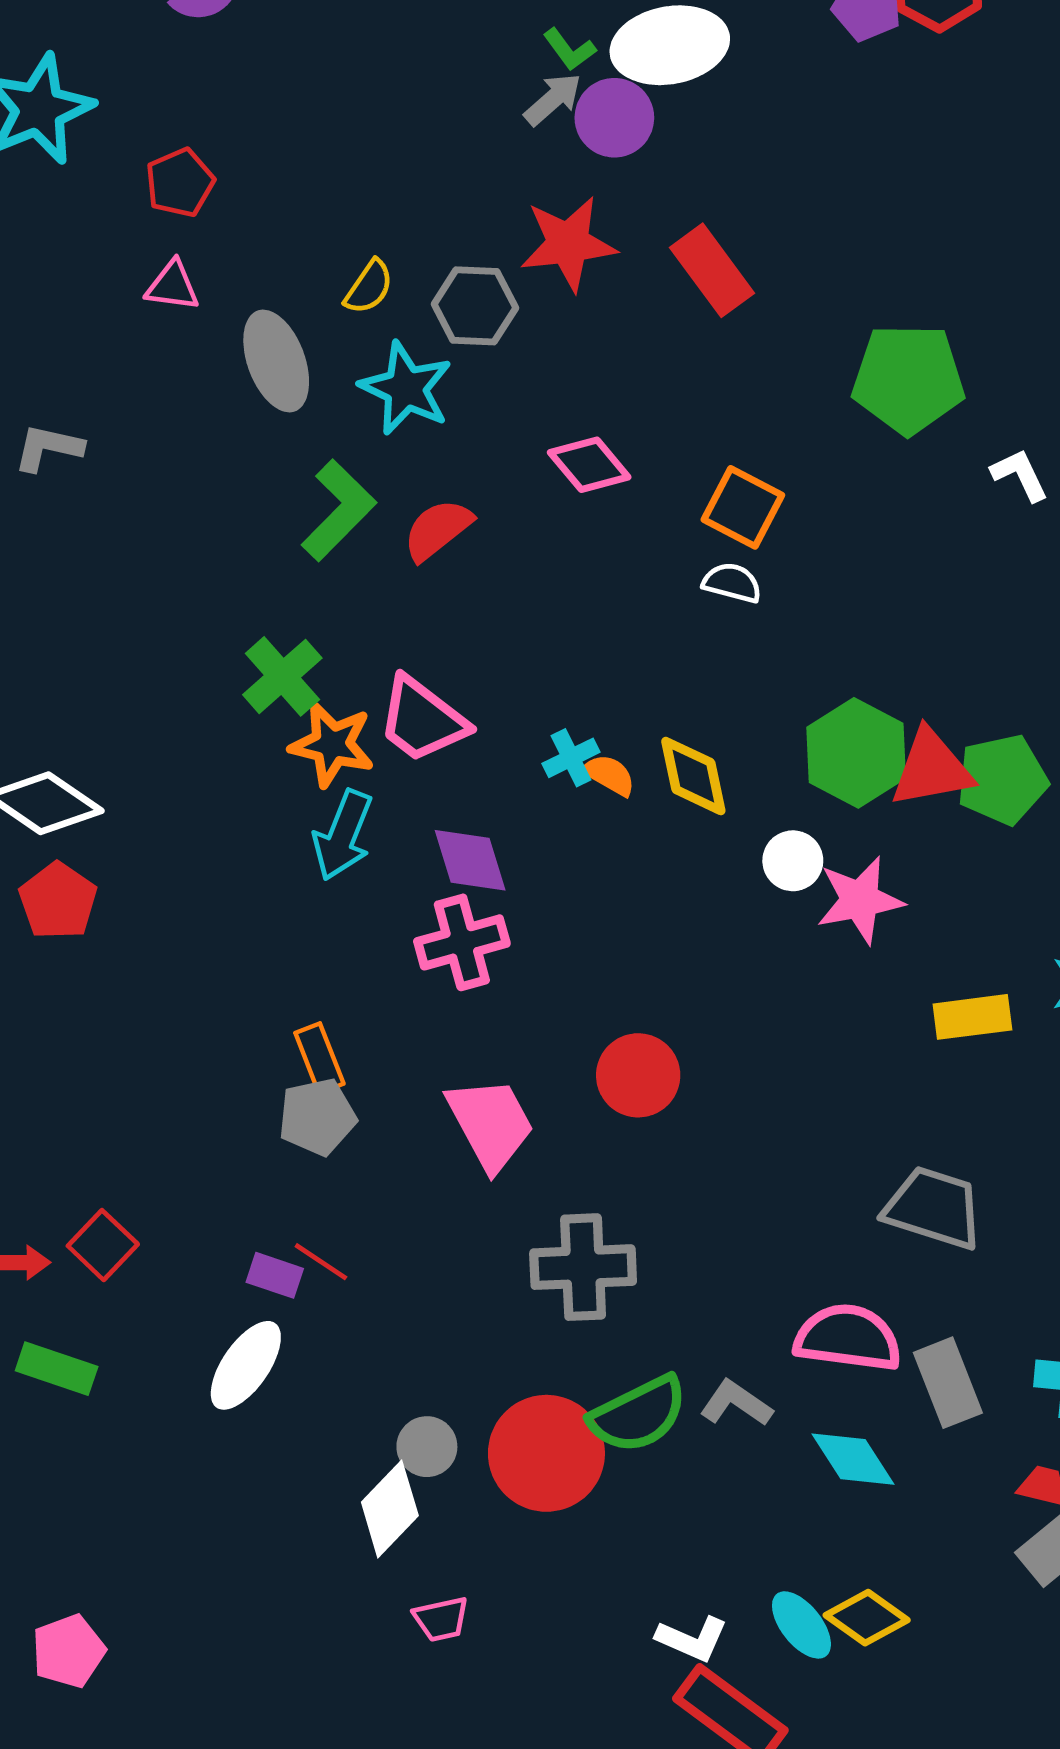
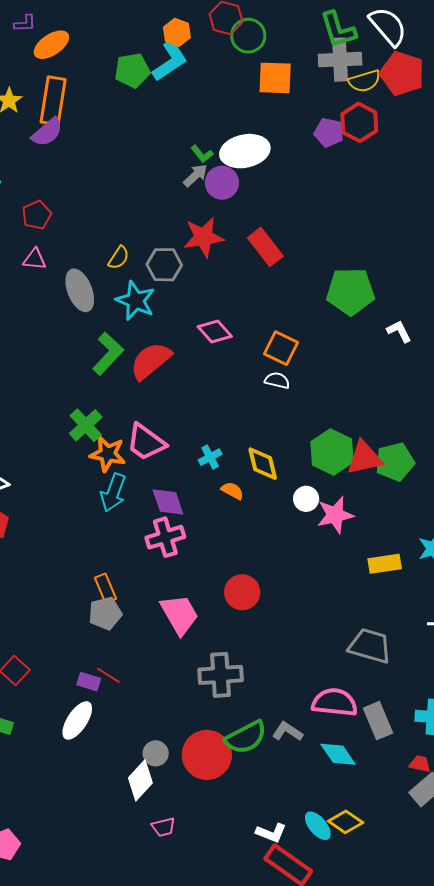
red semicircle: (438, 530) -> (151, 361), size x1.4
orange semicircle: (609, 775) -> (232, 491), moved

